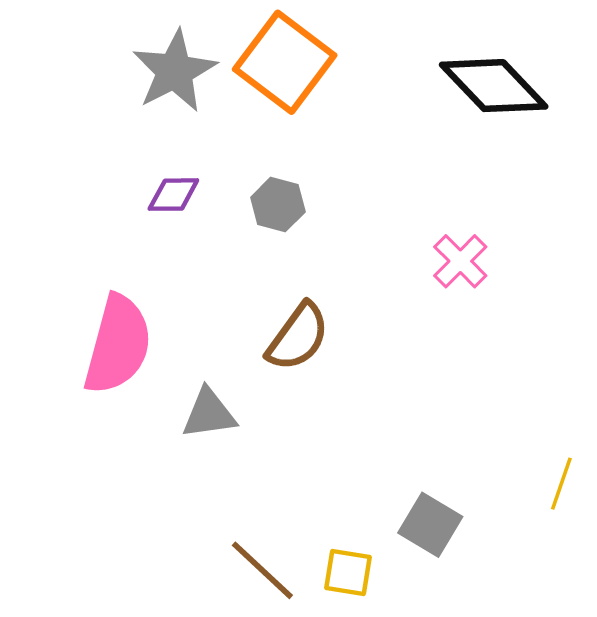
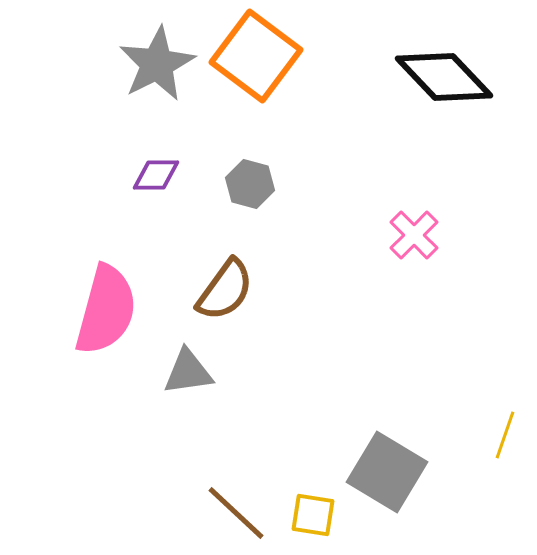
brown semicircle: (298, 337) -> (225, 290), moved
gray square: (430, 525) -> (387, 472), size x1.4

